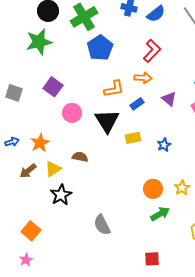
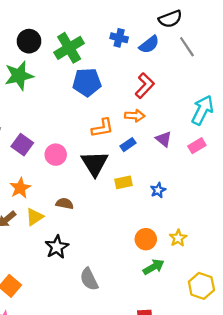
blue pentagon: (100, 48) -> (87, 82), turned 30
purple square: (53, 87) -> (22, 145), moved
black star: (61, 195) -> (57, 247), moved

